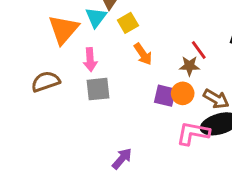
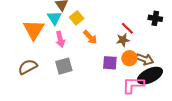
pink arrow: (90, 60) -> (60, 39), moved
orange circle: (183, 93) -> (129, 58), moved

